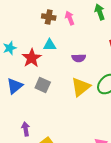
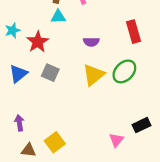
cyan triangle: (50, 45) -> (58, 17), moved
purple arrow: (26, 129) -> (19, 123), moved

